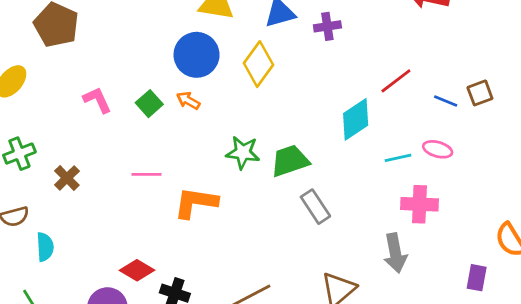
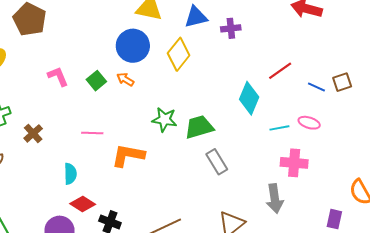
cyan diamond: (356, 119) -> (249, 98), turned -36
cyan semicircle: (45, 247) -> (70, 174), moved

